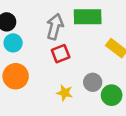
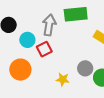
cyan circle: (13, 43) -> (27, 40), moved
red square: (61, 54) -> (44, 49), moved

